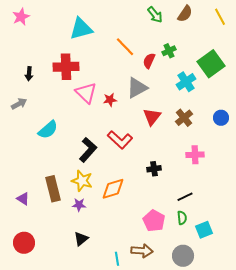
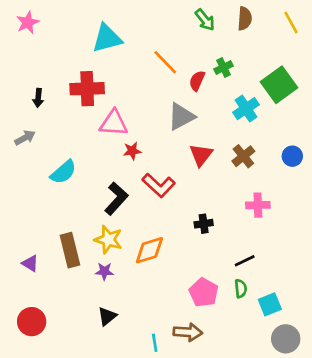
brown semicircle: (185, 14) -> (245, 19), turned -30
pink triangle: (86, 93) -> (114, 123), turned -40
red star: (110, 100) -> (132, 151), moved
gray circle: (183, 256) -> (286, 339), moved

